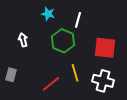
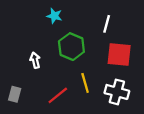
white line: (78, 20) -> (107, 24), moved
white arrow: (23, 40) -> (35, 60), moved
gray rectangle: (11, 75) -> (15, 94), moved

